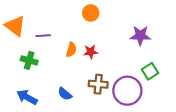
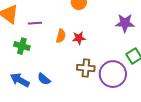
blue semicircle: (65, 94) -> (44, 79), moved

